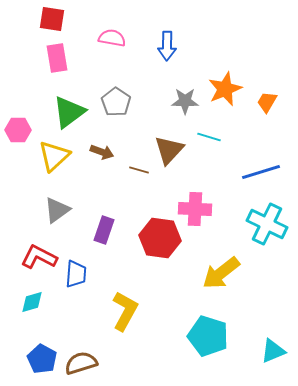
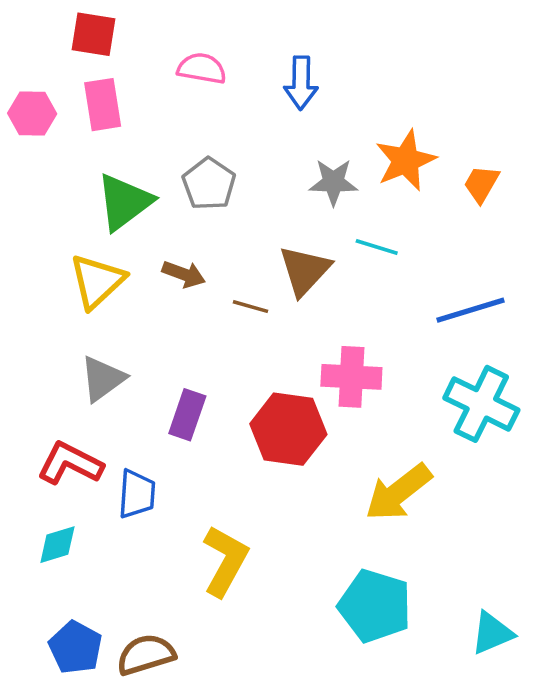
pink hexagon: (18, 130) -> (32, 114), moved

